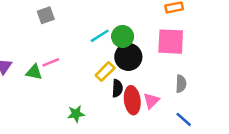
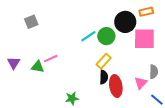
gray square: (46, 15) -> (31, 22), moved
black circle: (128, 57) -> (125, 22), moved
yellow rectangle: (105, 72) -> (104, 61), moved
pink triangle: (151, 101) -> (141, 83), moved

